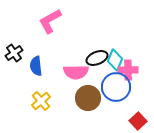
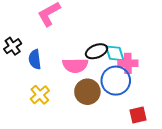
cyan diamond: (115, 60) -> (115, 53), turned -40
red square: (138, 121) -> (138, 115), turned 30

